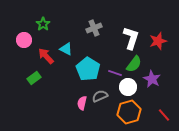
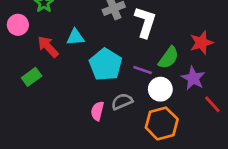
white L-shape: (131, 38) -> (145, 22), moved
red star: (158, 41) -> (201, 43), moved
cyan triangle: (66, 49) -> (75, 37), turned -32
red line: (164, 115) -> (212, 104), moved

